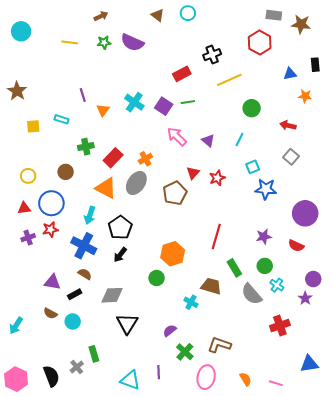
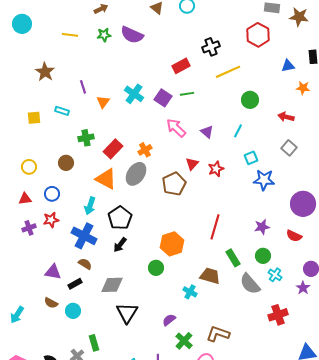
brown star: (17, 91) -> (45, 72), moved
blue circle: (51, 203) -> (52, 194), size x0.6

